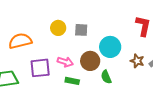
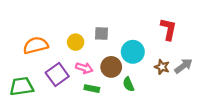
yellow circle: (58, 28) -> (76, 42), moved
purple square: (40, 68) -> (57, 75), turned -30

